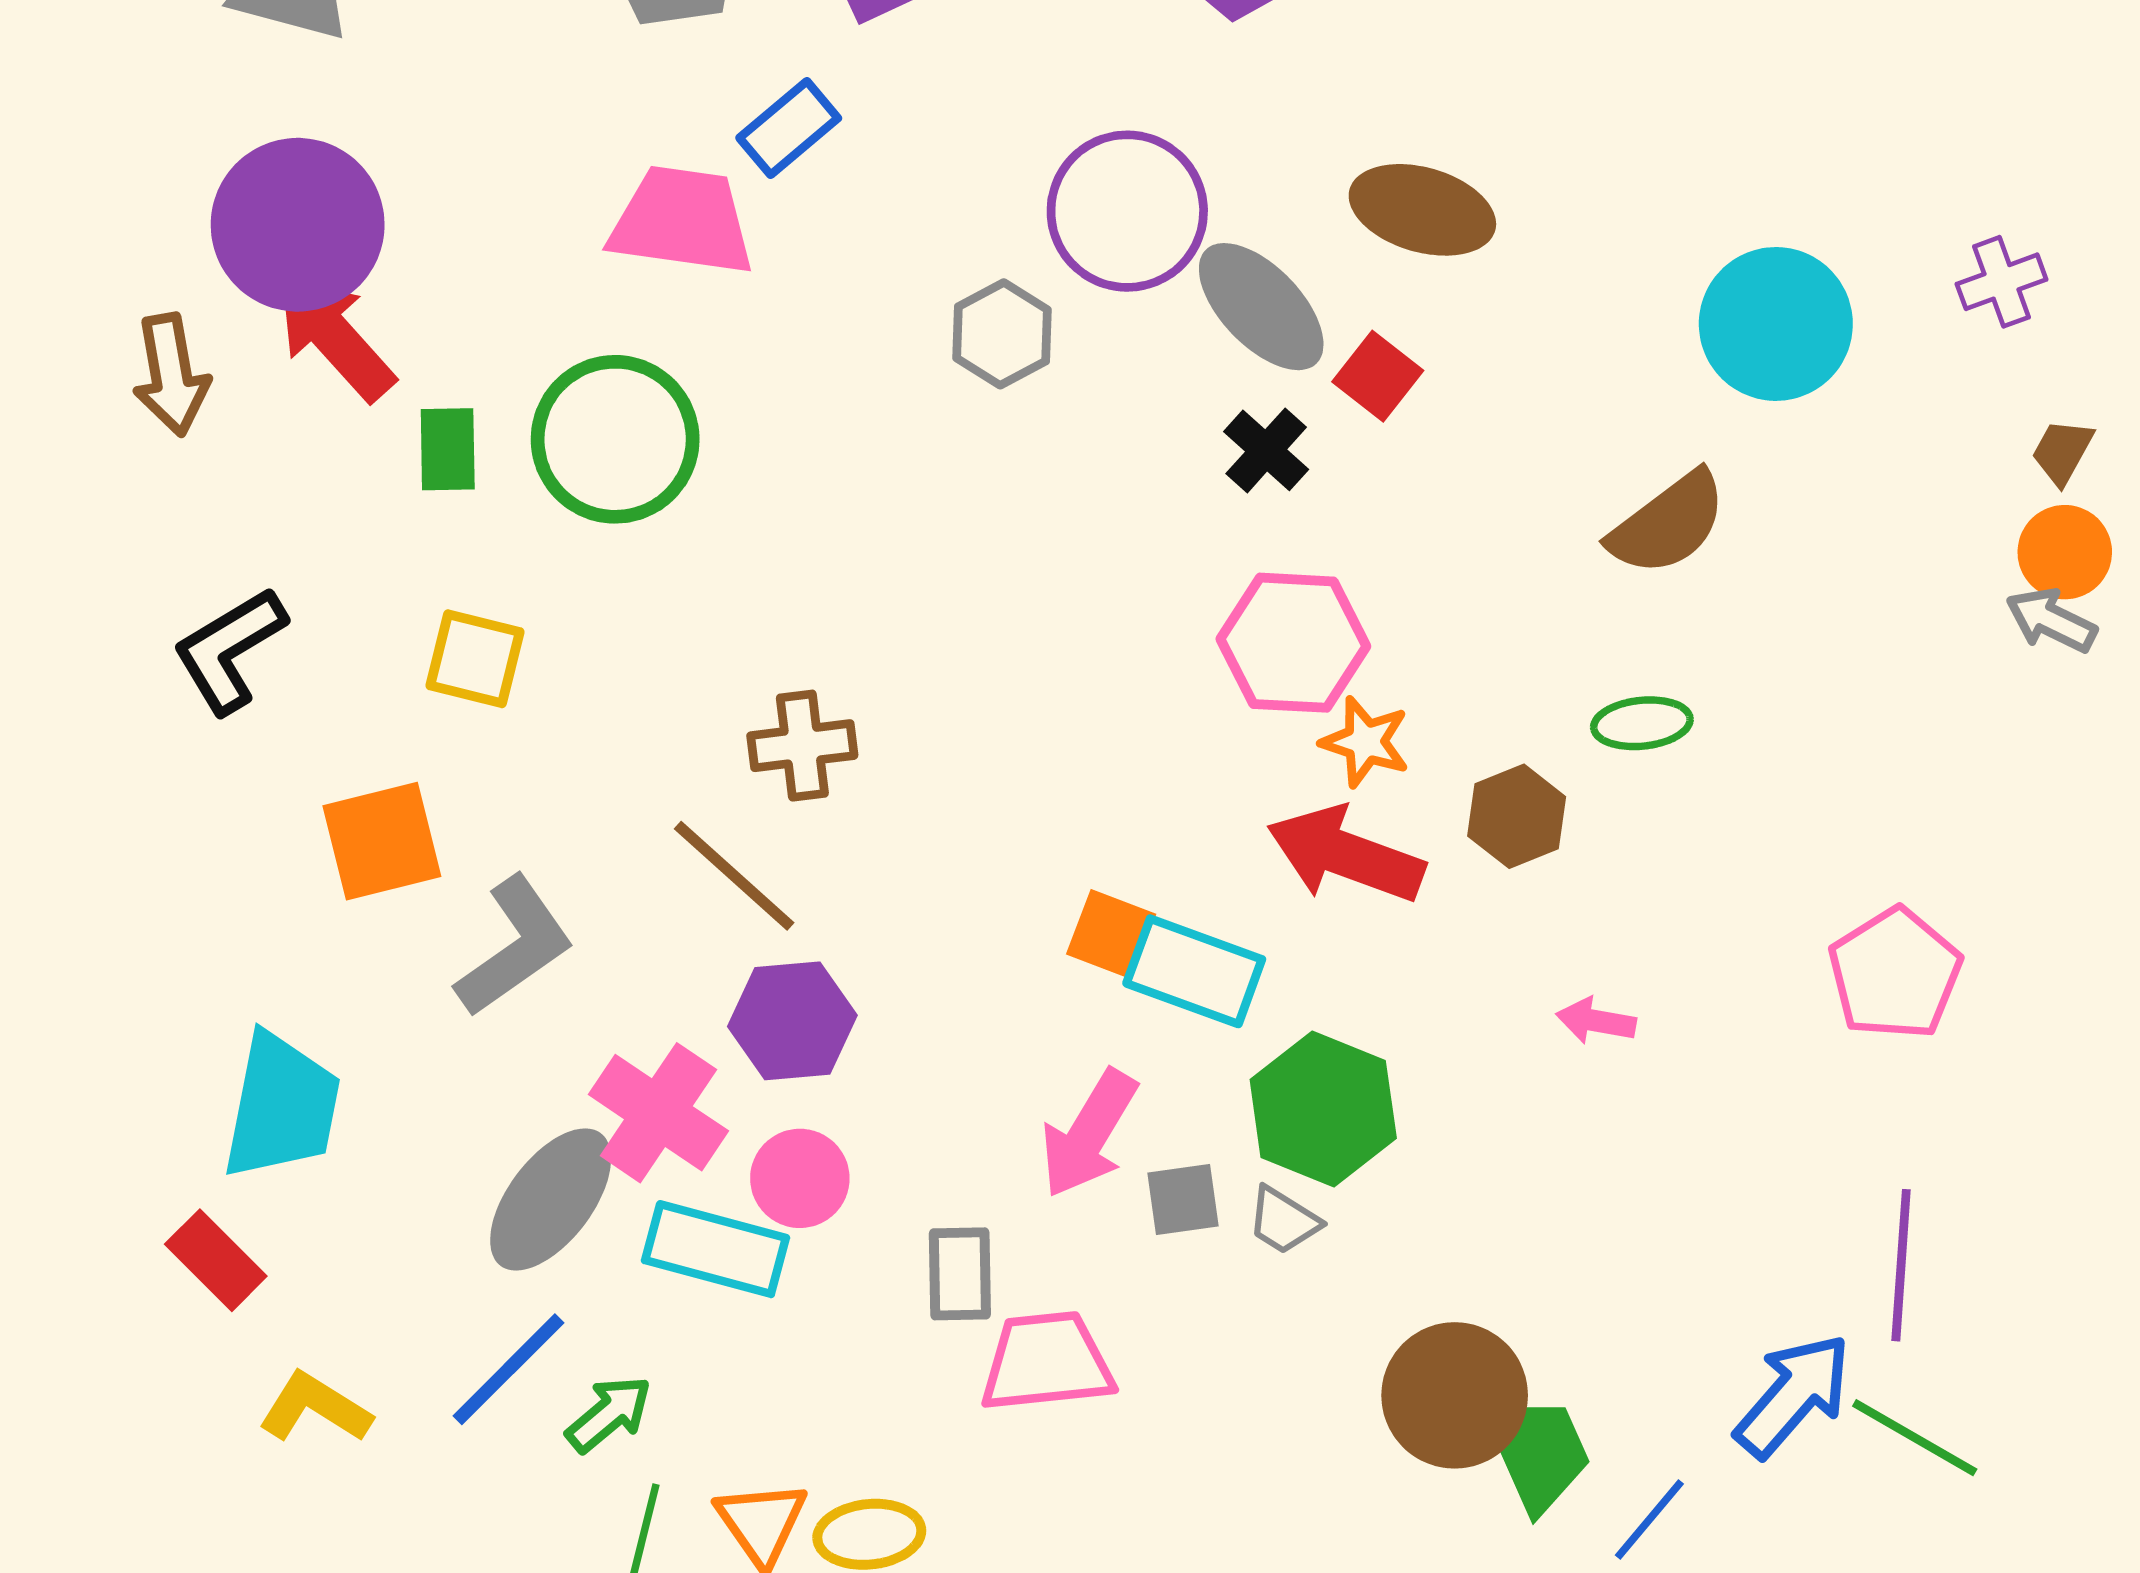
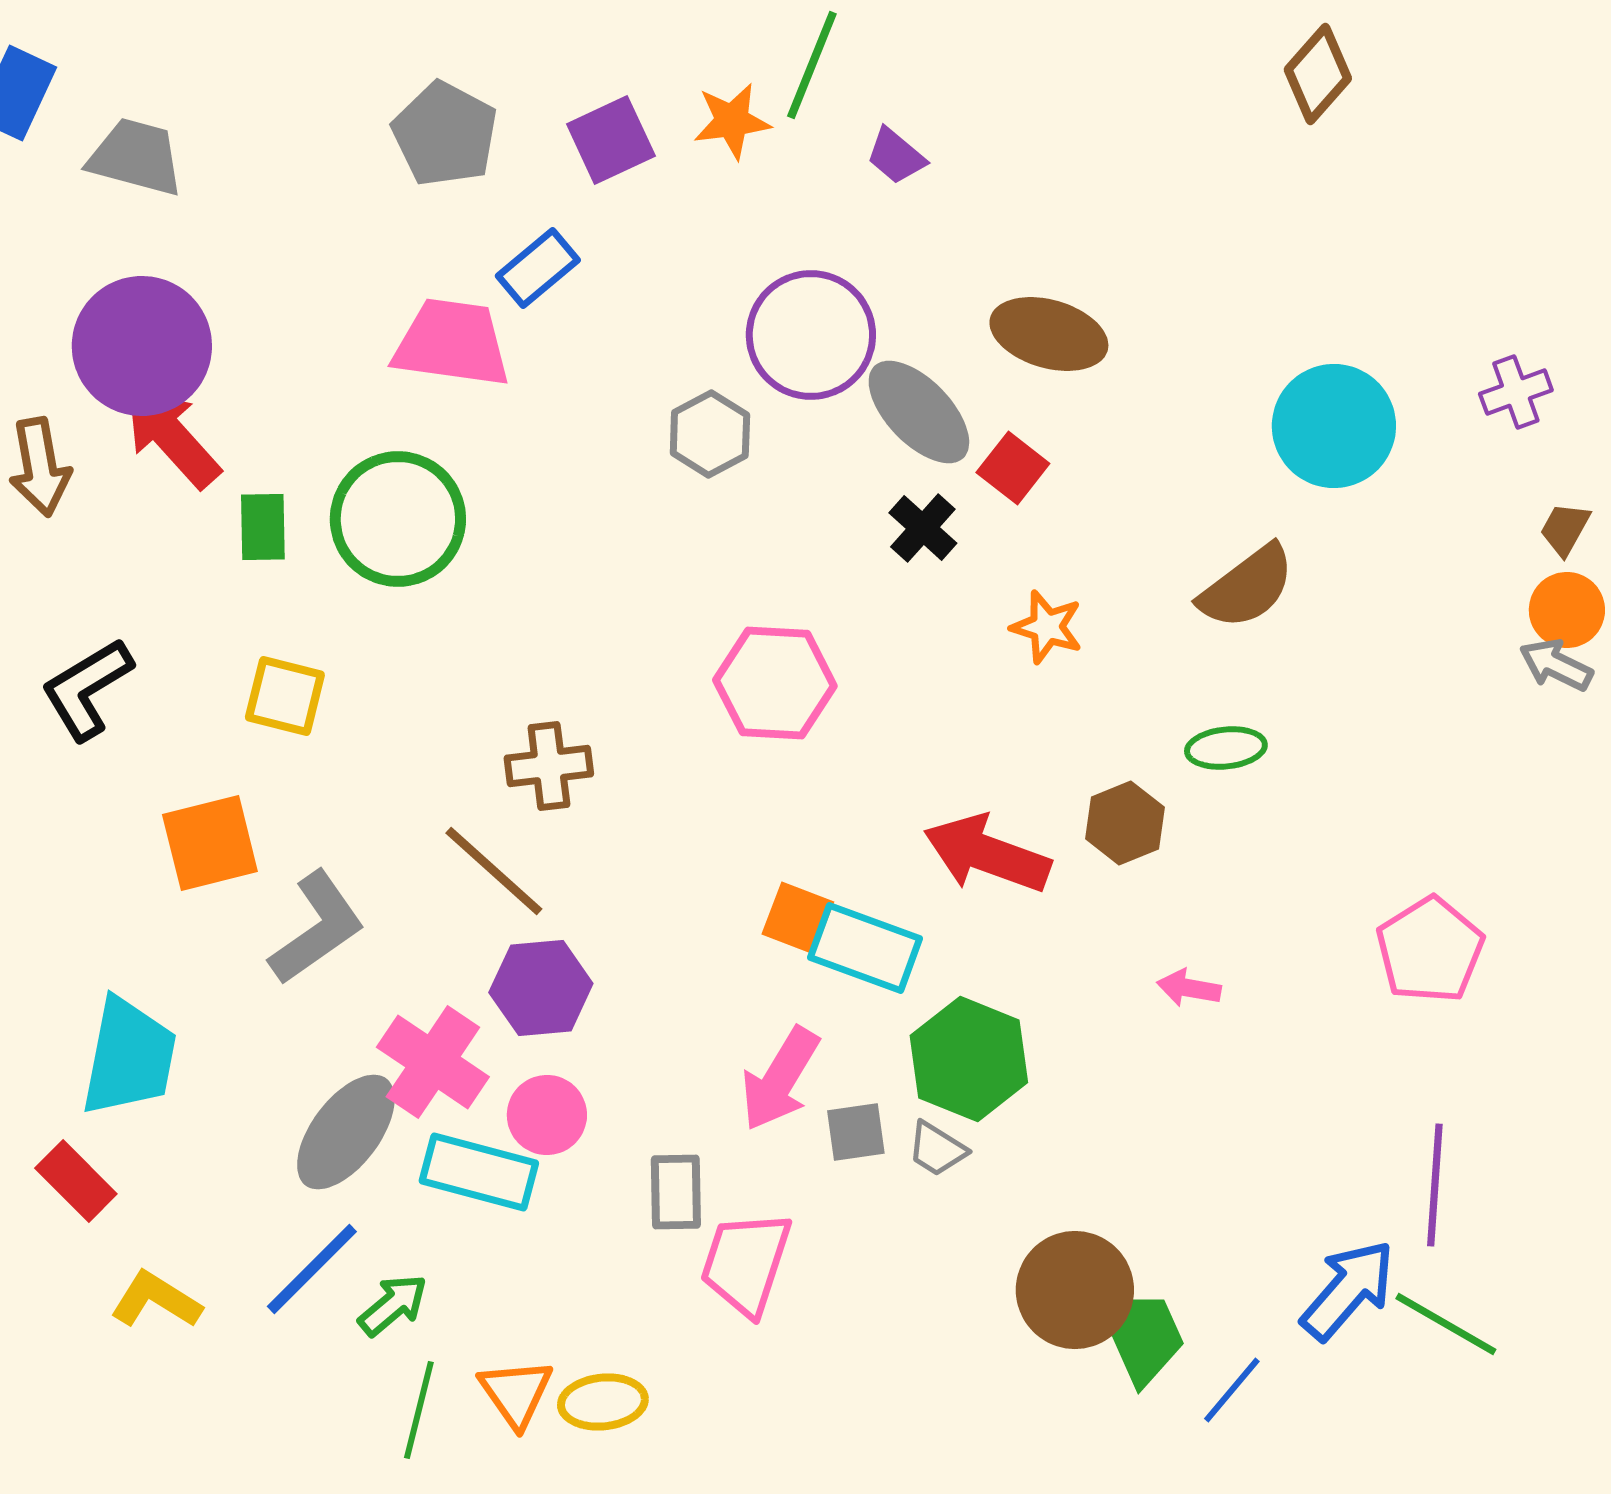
pink hexagon: (1293, 643) -> (775, 683), moved
orange star: (1365, 742) -> (1047, 627), moved
pink trapezoid: (1047, 1362) -> (746, 1263), turned -66

